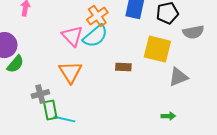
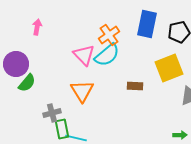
yellow square: (157, 49) -> (169, 68), turned -36

